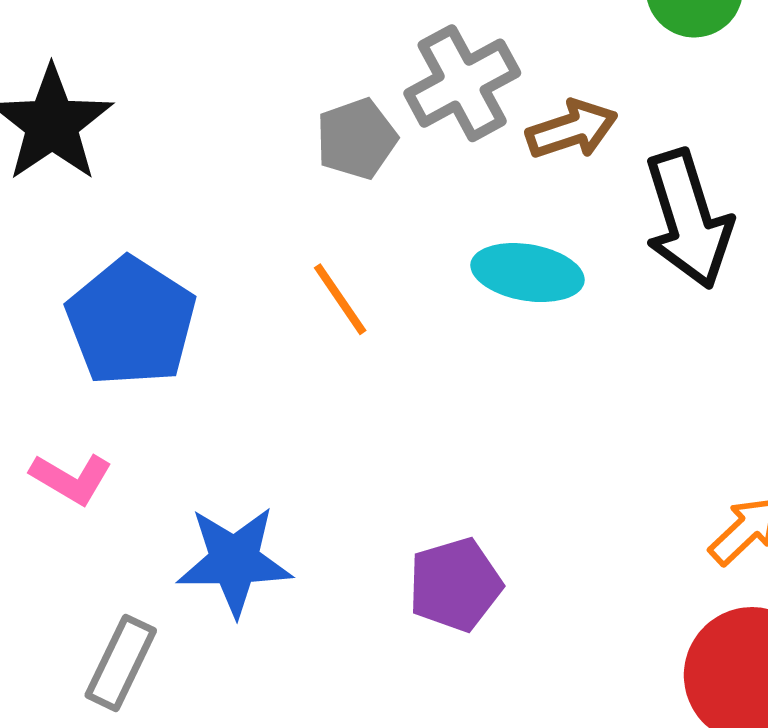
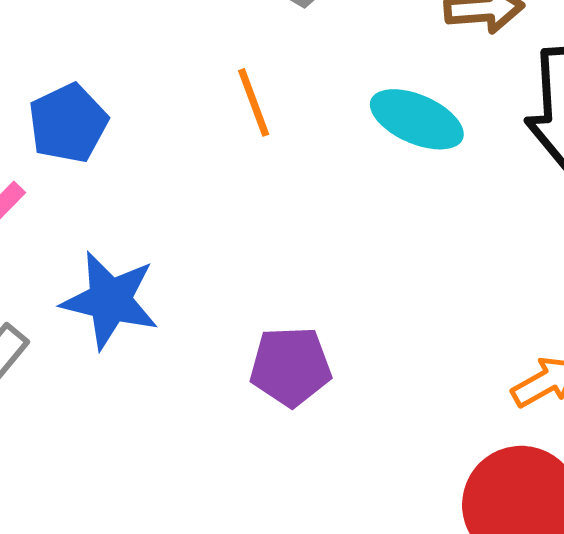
blue pentagon: (131, 322) -> (68, 123), moved, size x0.7

